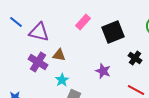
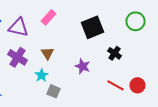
pink rectangle: (83, 22) -> (48, 17), moved
brown triangle: (59, 55) -> (48, 53), moved, turned 48

